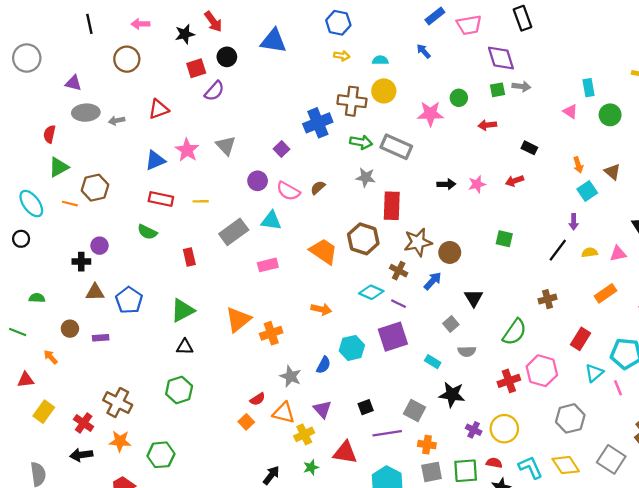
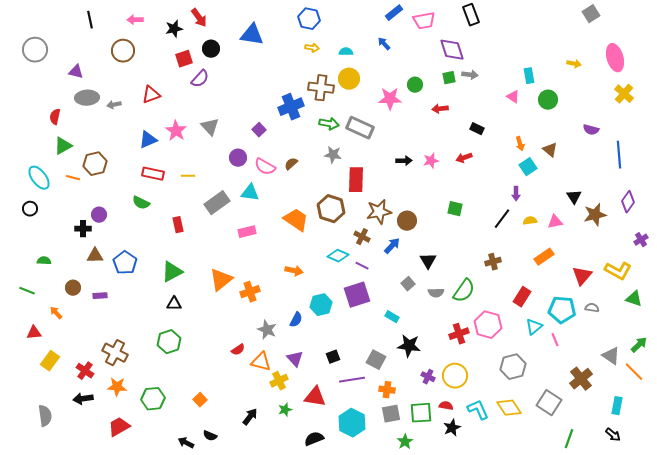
gray semicircle: (467, 351) -> (436, 293), moved
orange square: (246, 422) -> (200, 400), moved

